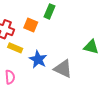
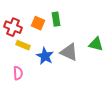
green rectangle: (50, 11) -> (56, 19), moved, turned -32
gray triangle: (63, 69) -> (69, 52), moved

